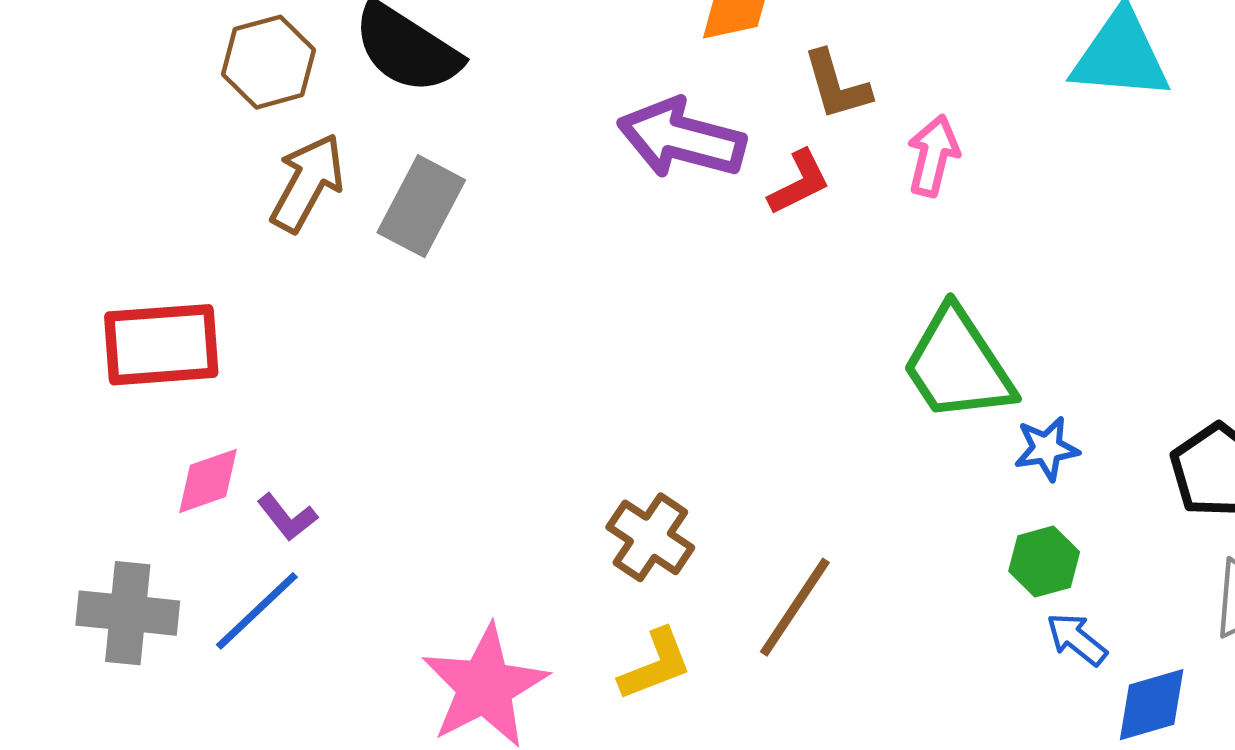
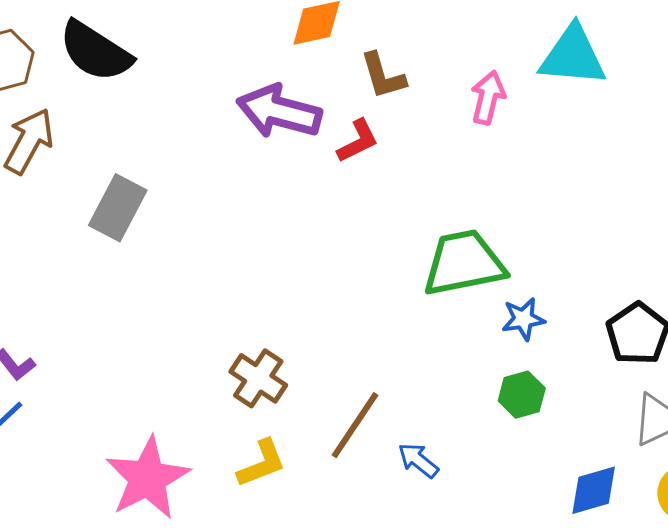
pink arrow: (933, 156) -> (488, 98), moved
gray rectangle: (421, 206) -> (118, 208), moved
green trapezoid: (958, 365) -> (464, 263), turned 112
blue arrow: (1077, 639) -> (418, 460), moved

